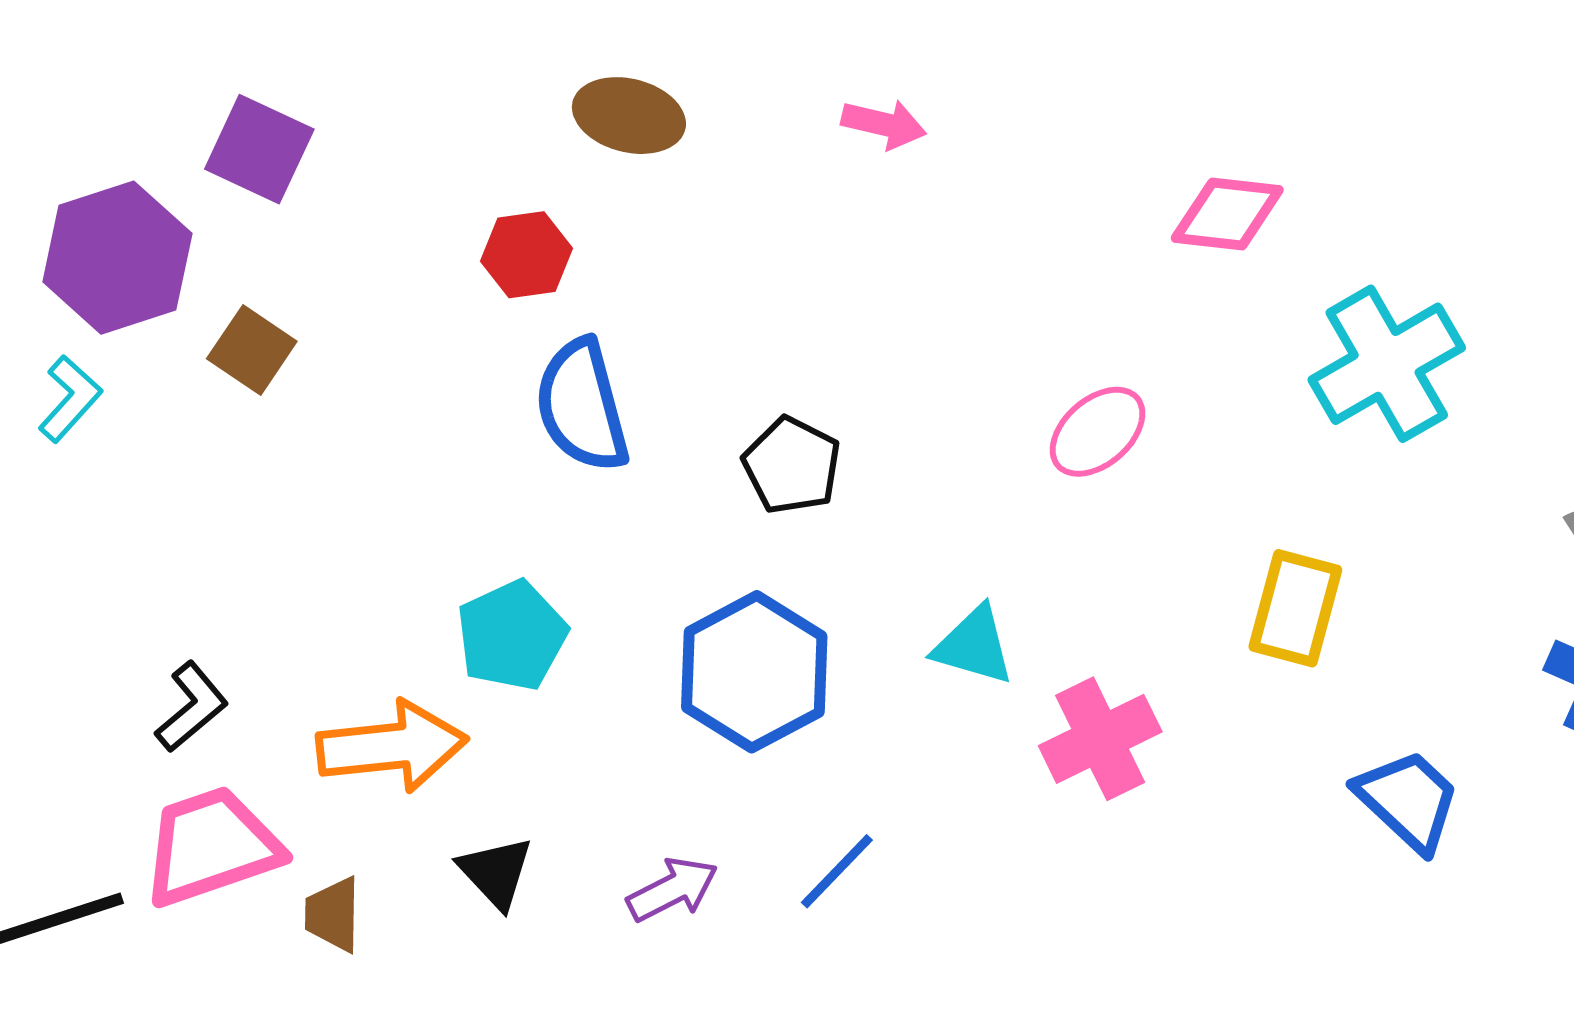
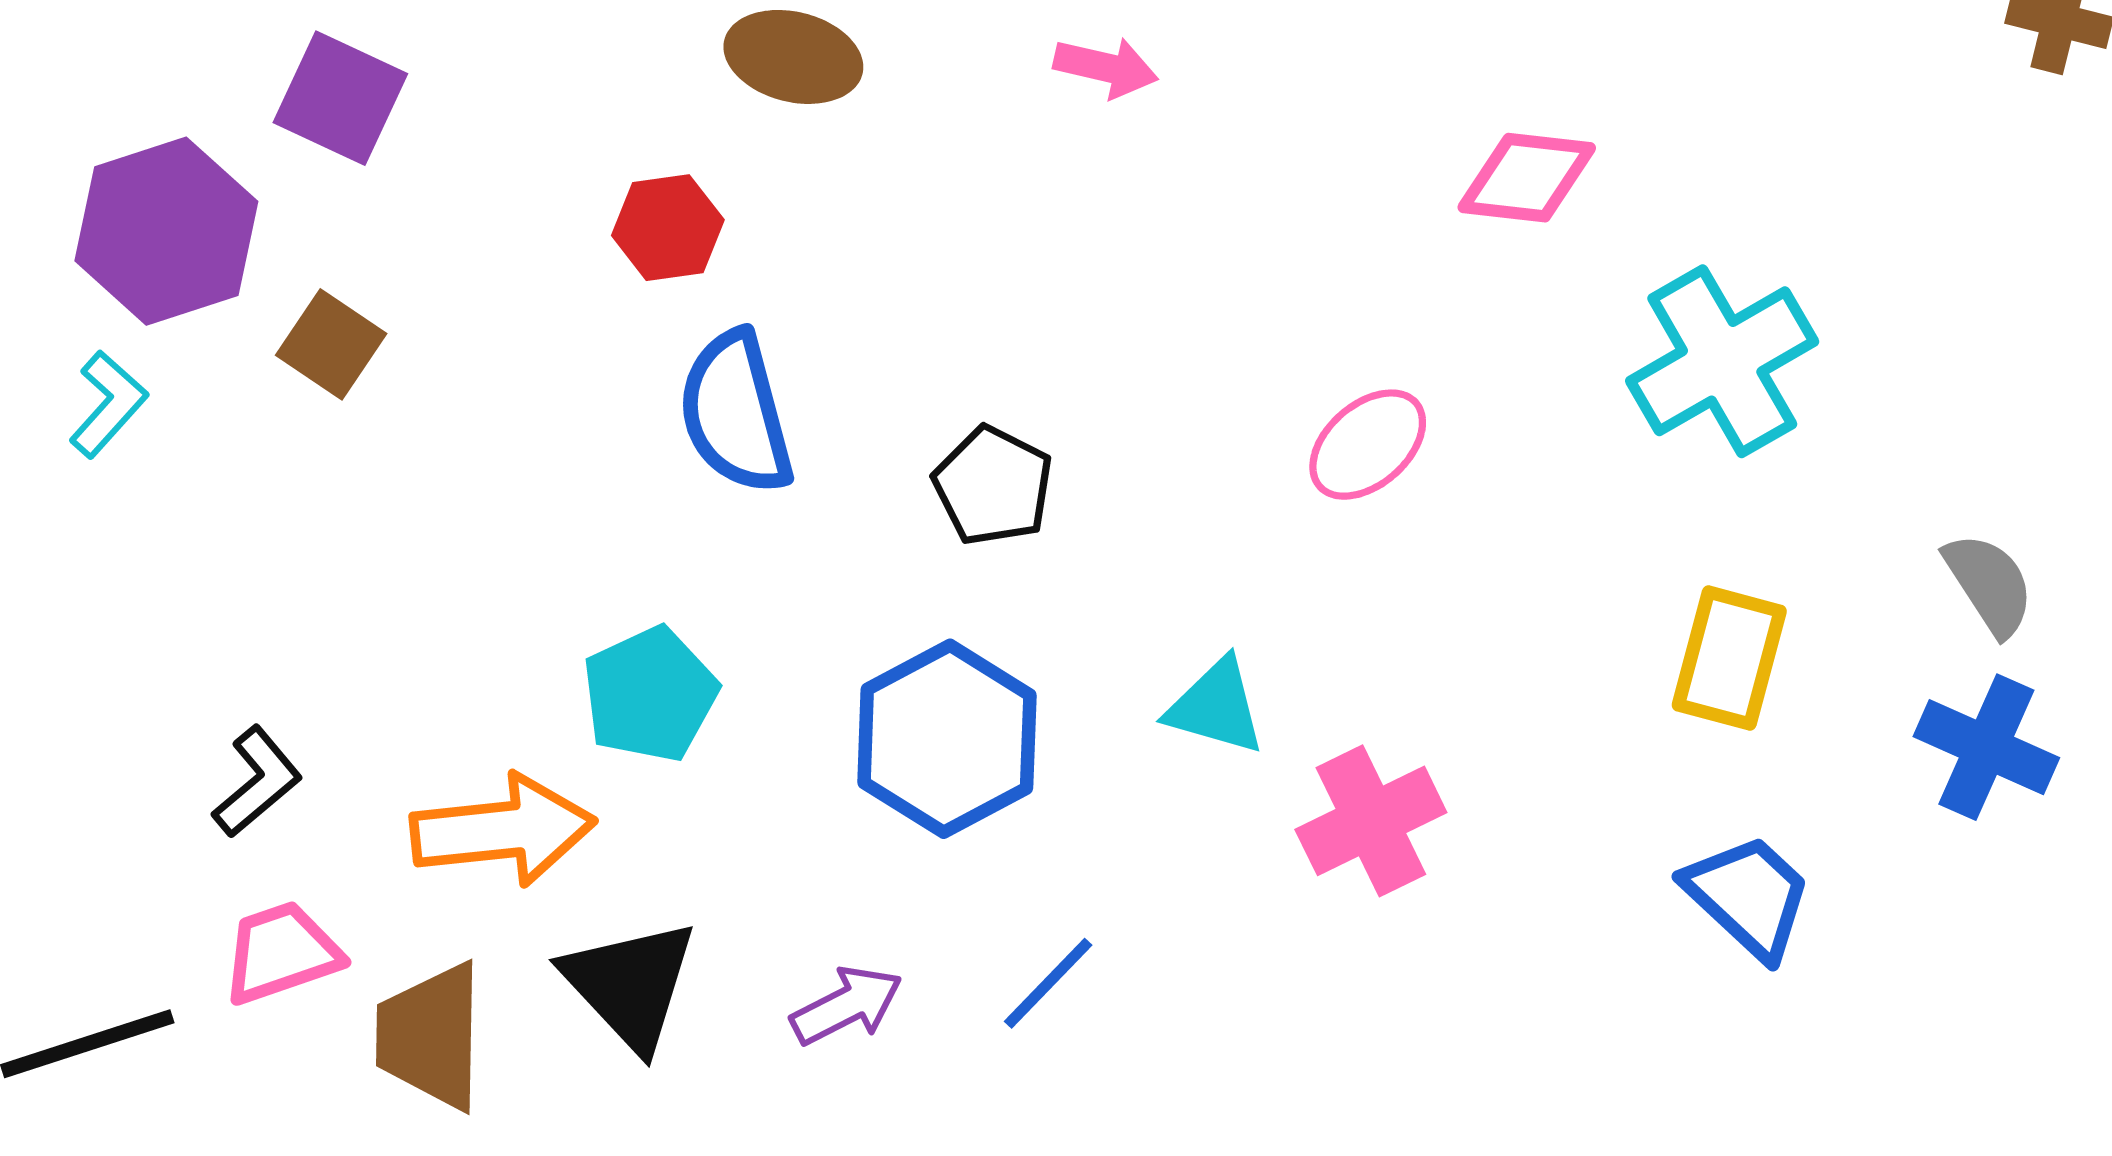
yellow rectangle: (1295, 608) -> (1729, 658), moved
pink trapezoid: (211, 846) -> (281, 953), size x0.7
black triangle: (496, 872) -> (630, 985), size x1.5
brown trapezoid: (333, 914) -> (431, 1036), size x1.6

